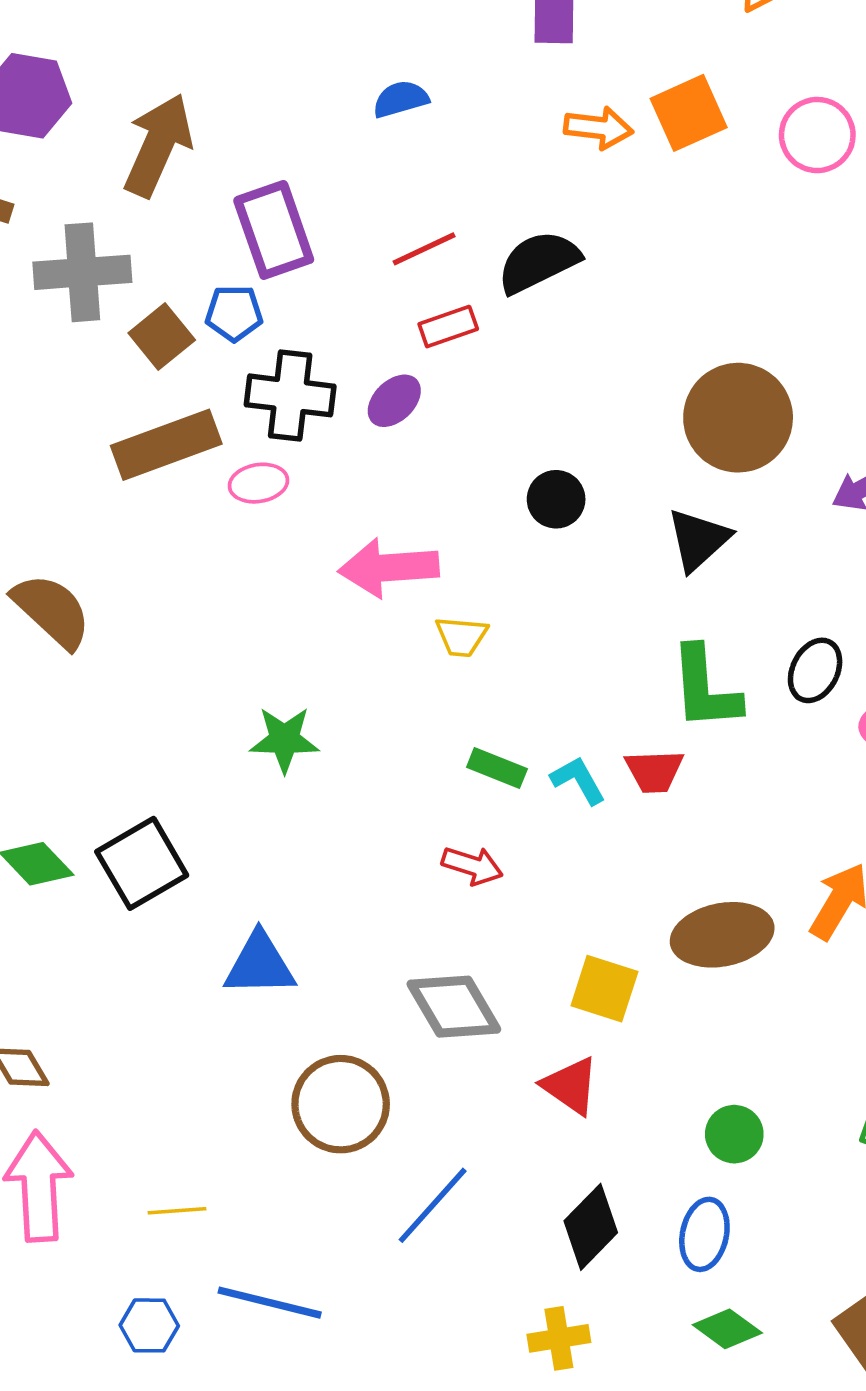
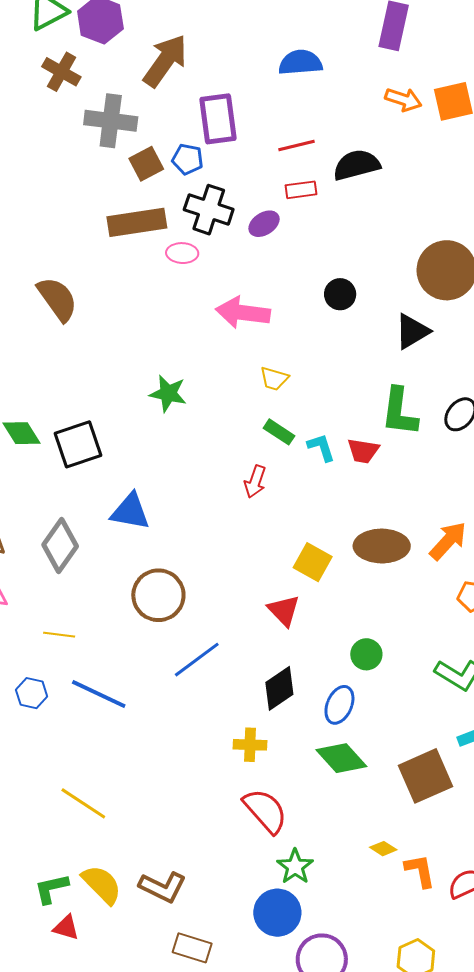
blue semicircle: (401, 99) -> (300, 63), size x1.4
yellow trapezoid: (461, 637) -> (274, 379), moved
red arrow: (472, 866) -> (255, 482), turned 80
gray diamond: (454, 1007) -> (60, 546), moved, turned 54
green diamond: (727, 1329) -> (341, 758), size x1.4

